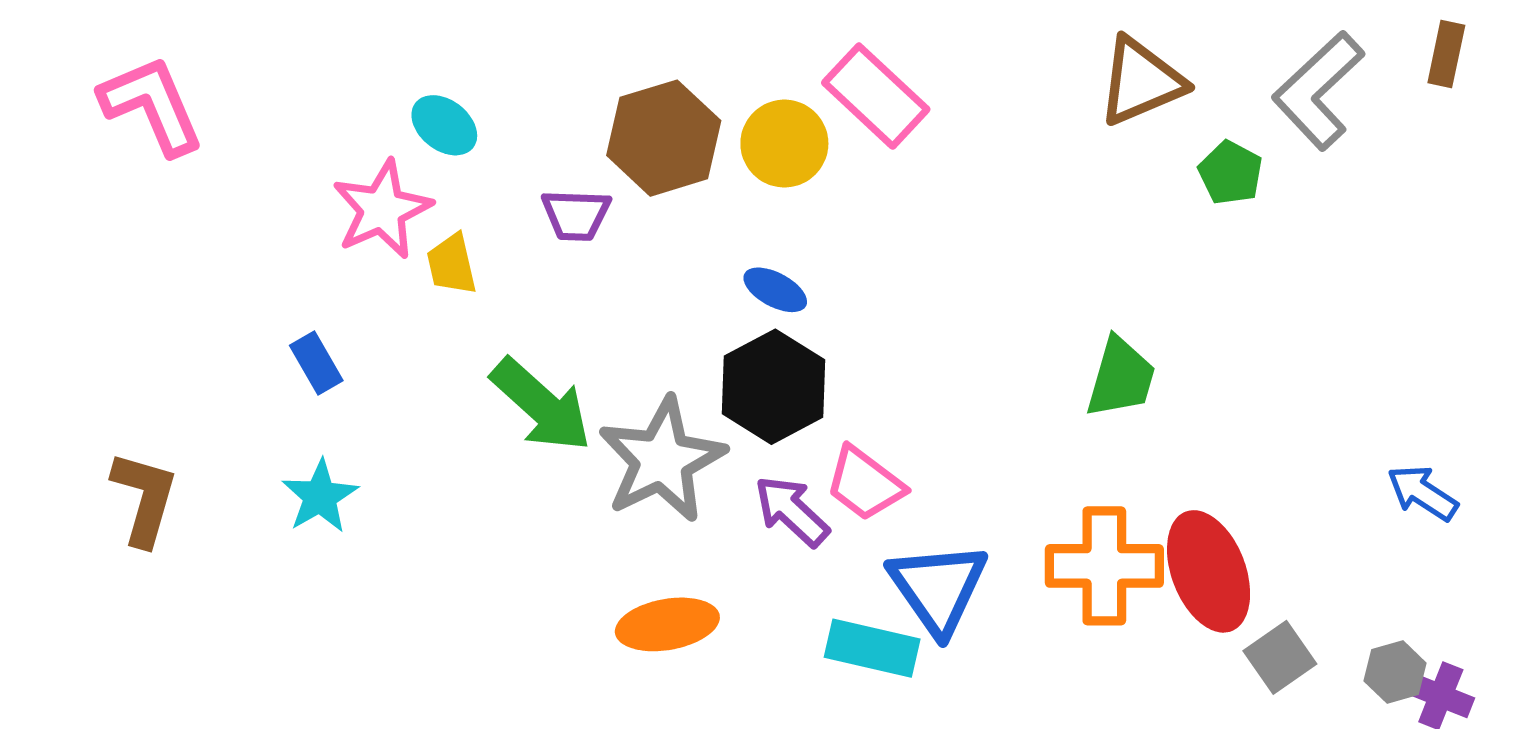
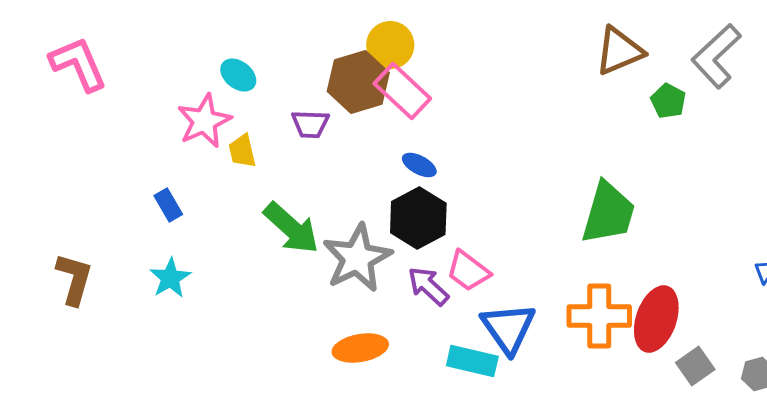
pink rectangle: (876, 96) -> (402, 91), moved
yellow circle: (784, 144) -> (390, 45), moved
green trapezoid: (1121, 378) -> (608, 213), size x1.4
red ellipse: (1209, 571) -> (656, 319), turned 40

